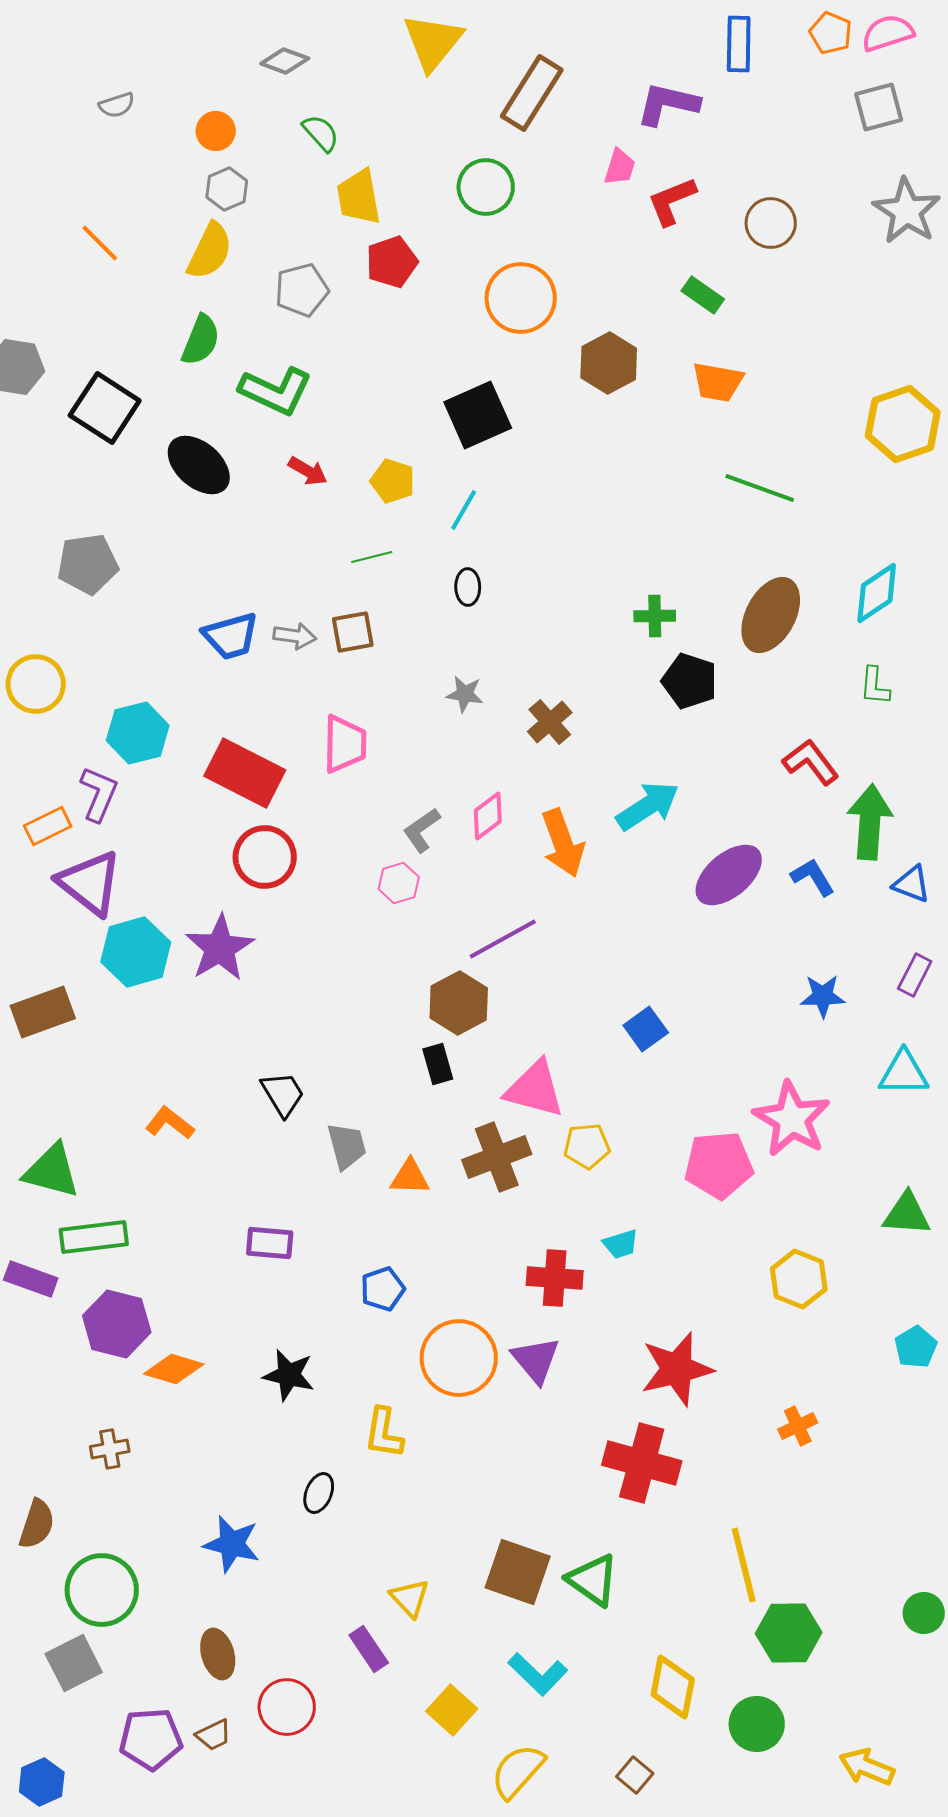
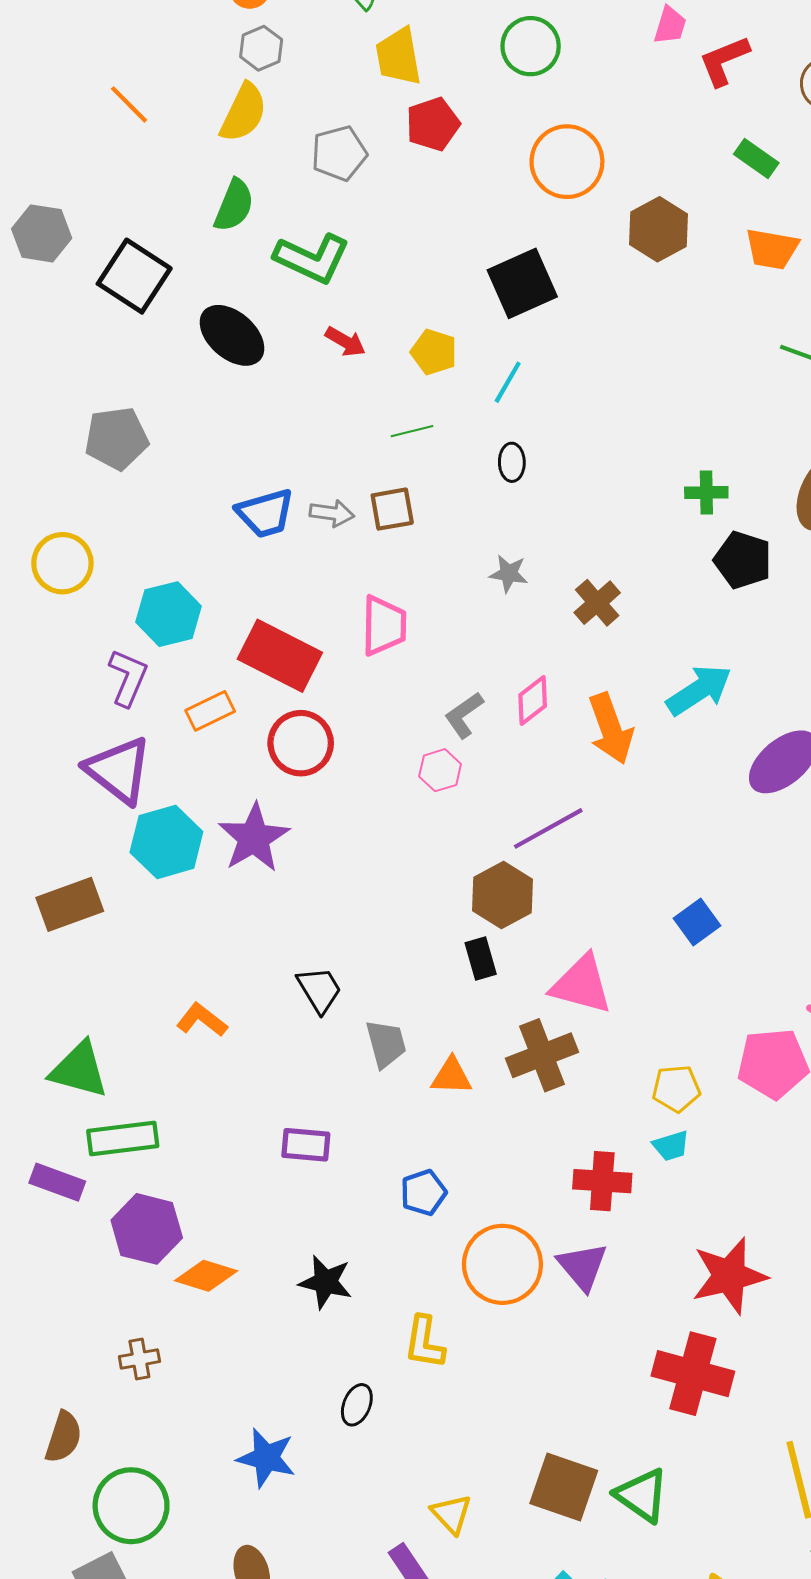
orange rectangle: (48, 826) -> (210, 711), moved
yellow pentagon: (587, 1146) -> (676, 1089), moved

